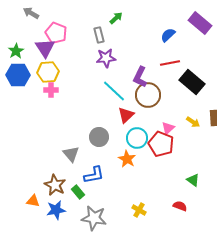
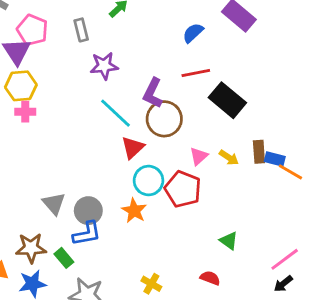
gray rectangle: (99, 35) -> (81, 30), moved
pink triangle: (168, 128) -> (199, 156), moved
gray circle: (99, 137) -> (88, 211), moved
brown star: (55, 185) -> (31, 248), turned -30

